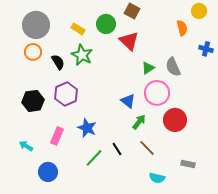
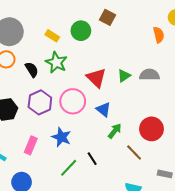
red triangle: (129, 41) -> (96, 78), moved
gray semicircle: (173, 67) -> (149, 75), turned 114
pink circle: (157, 93) -> (73, 101), moved
brown line: (147, 148) -> (134, 152), moved

